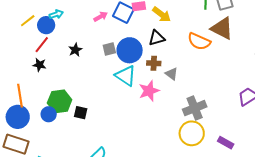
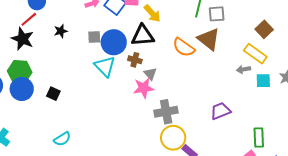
black triangle: (157, 38) -> (143, 36), size x1.4
black star: (39, 65) -> (22, 39), size x1.6
pink star: (149, 91) -> (144, 88), moved
green hexagon: (60, 101) -> (20, 72), moved
blue circle: (49, 114) -> (22, 89), size x1.5
yellow circle: (192, 133) -> (173, 138), moved

